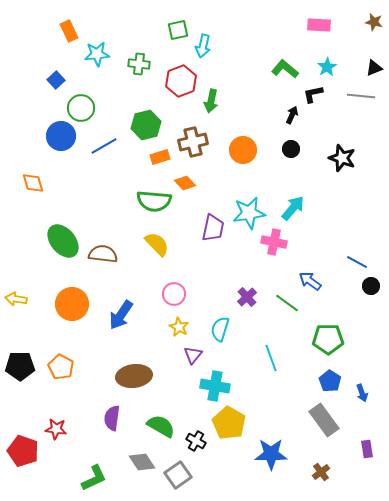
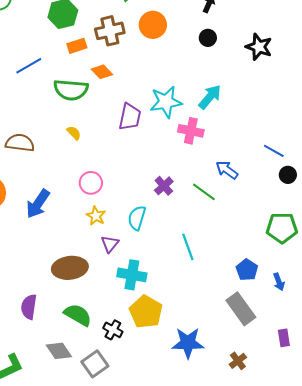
blue line: (104, 146) -> (29, 66), moved
orange circle: (243, 150) -> (153, 25), moved
yellow semicircle: (157, 244) -> (74, 133), size x0.6
green pentagon: (328, 339) -> (282, 228), moved
brown ellipse: (134, 376) -> (70, 268), moved

